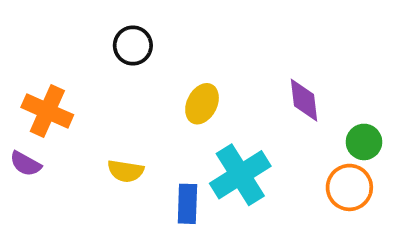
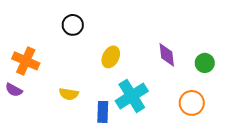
green circle: (364, 142) -> (205, 63), moved

